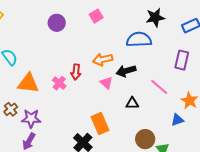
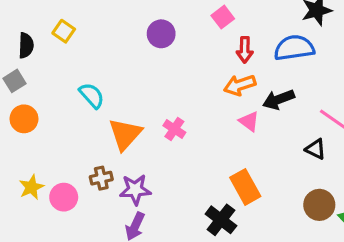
red arrow: (76, 72) -> (245, 50), moved
orange triangle: (28, 83) -> (125, 134), turned -50
black triangle: (132, 103) -> (316, 149), moved, turned 32
brown cross: (11, 109) -> (101, 178), turned 32

